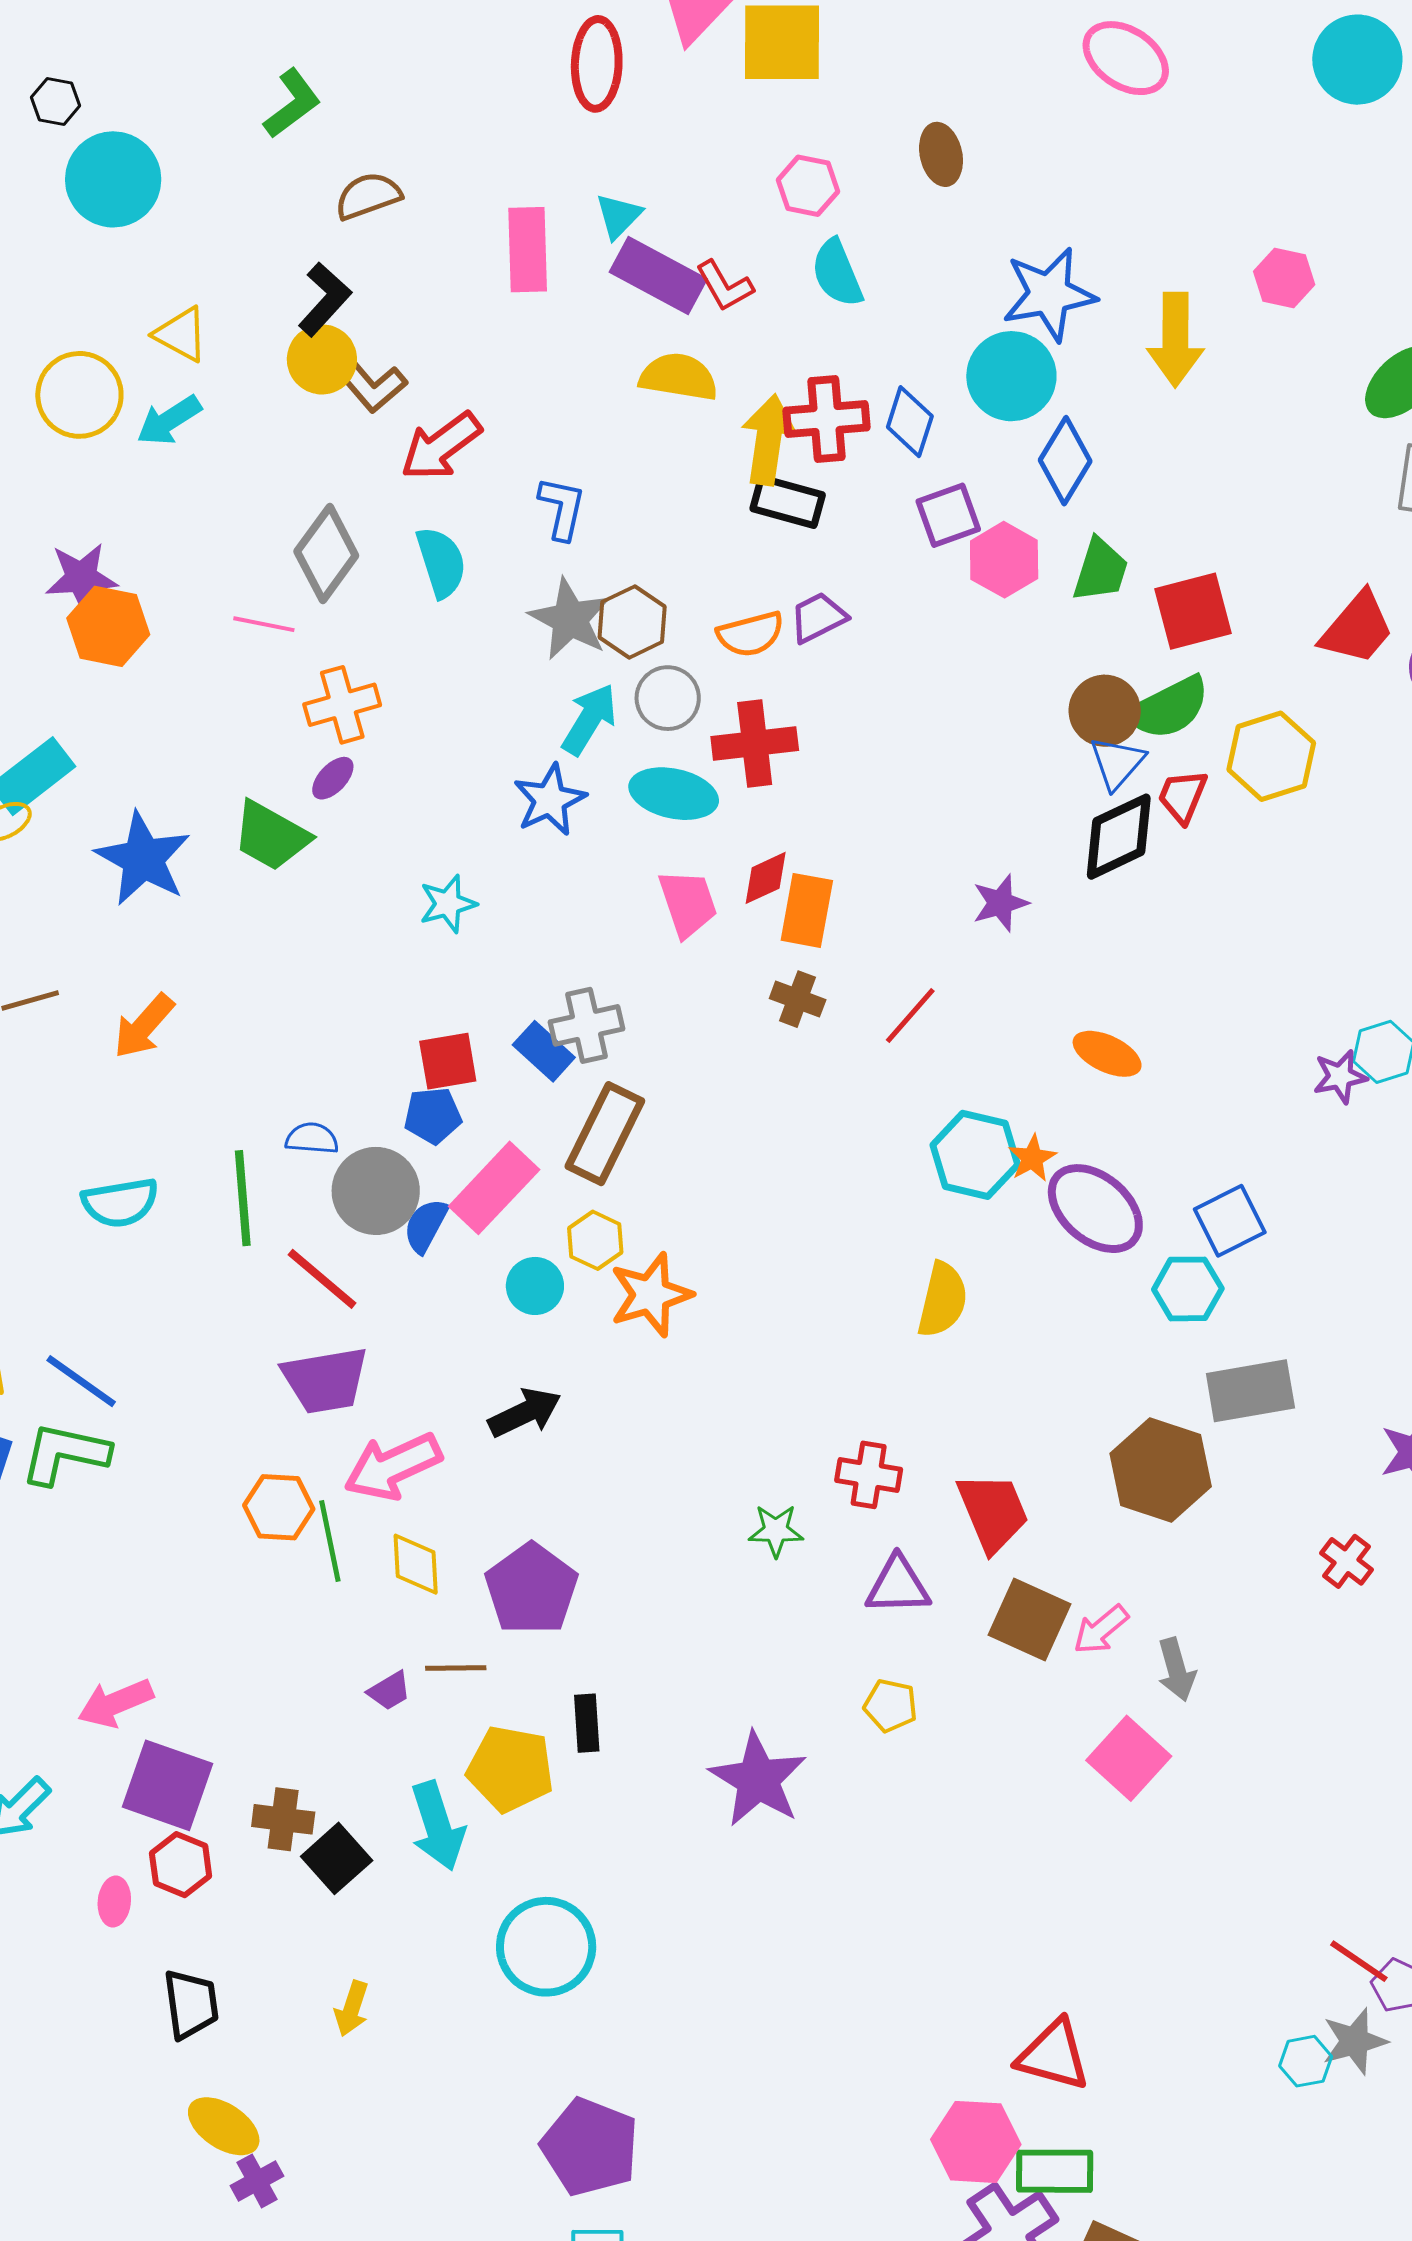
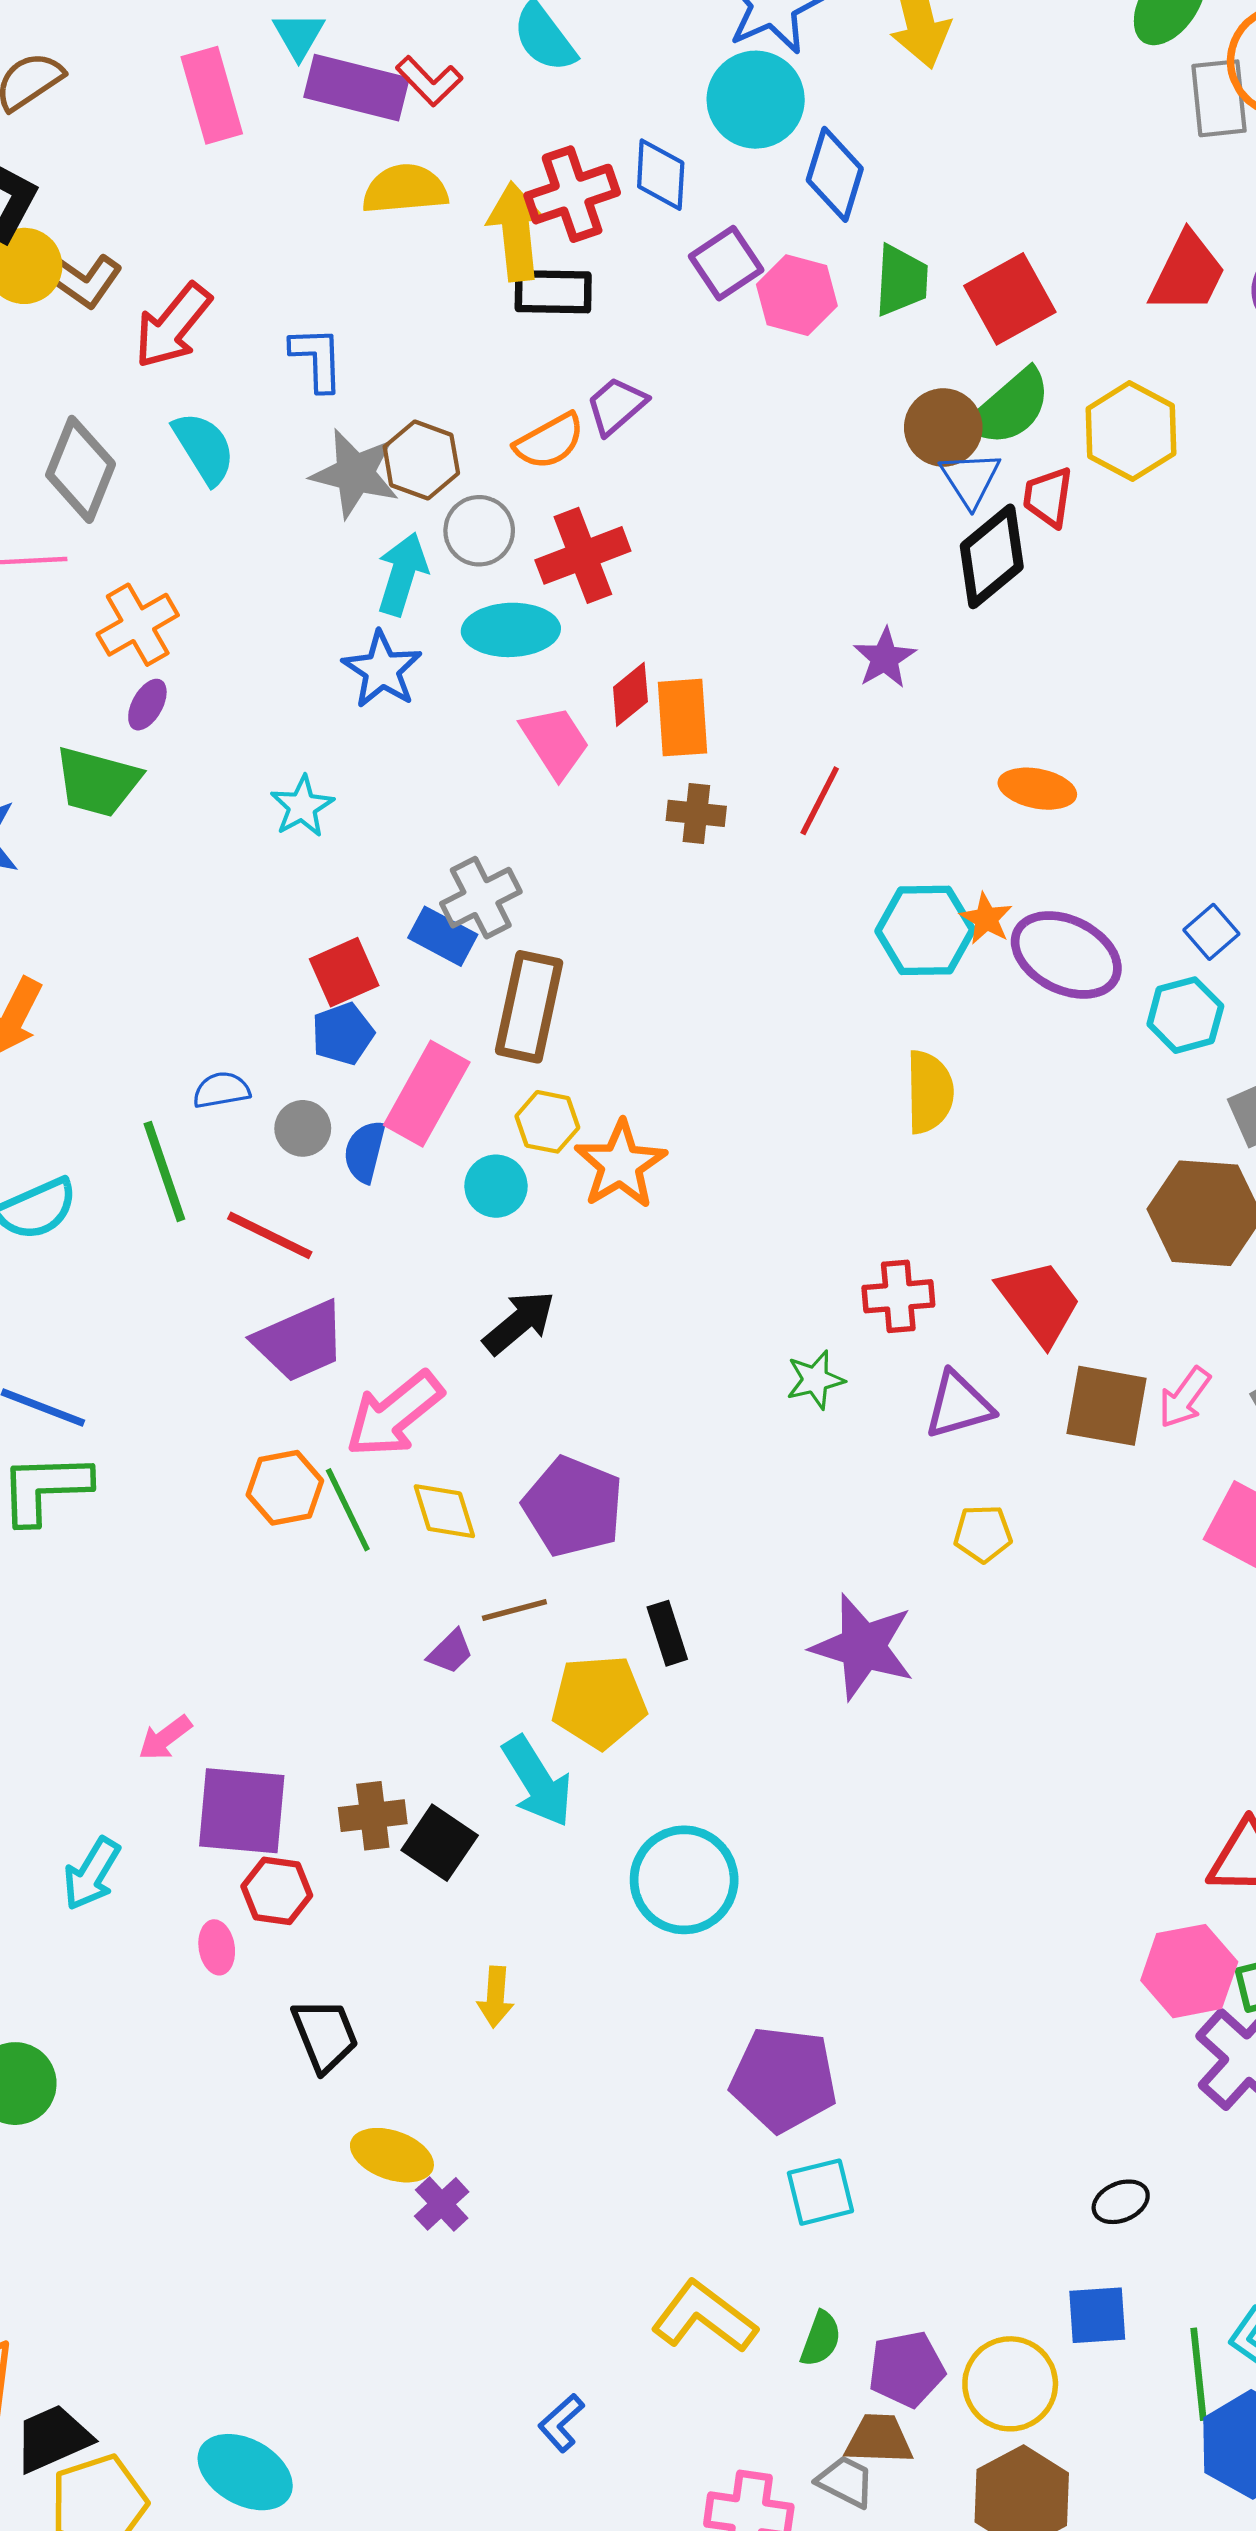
gray circle: (376, 1191) -> (303, 1128), size x0.6
blue square: (1230, 1221) -> (1211, 932), size x0.7
pink arrow: (116, 1703) -> (165, 1738), size x0.7

